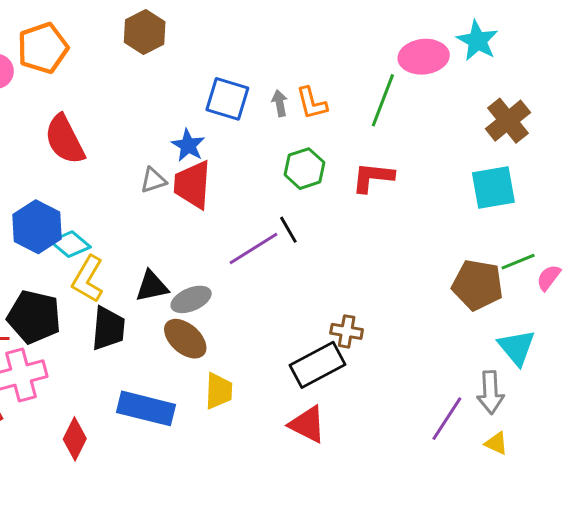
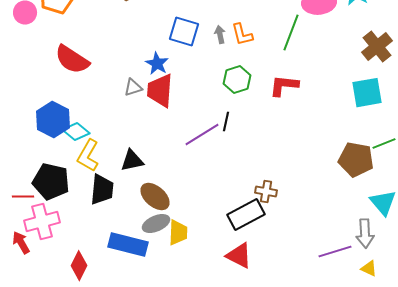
red semicircle: (65, 140) -> (72, 60), turned -30
black line: (288, 230) -> (226, 122), turned 42
gray ellipse: (191, 299) -> (156, 224), moved
purple line: (447, 419) -> (335, 252), turned 40

